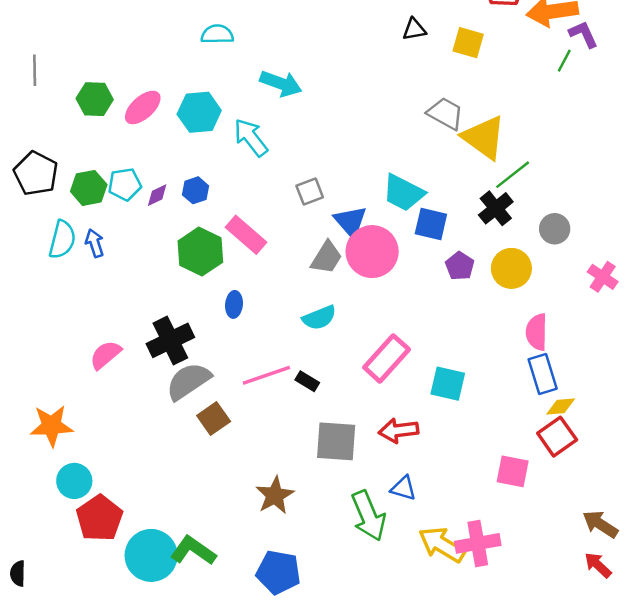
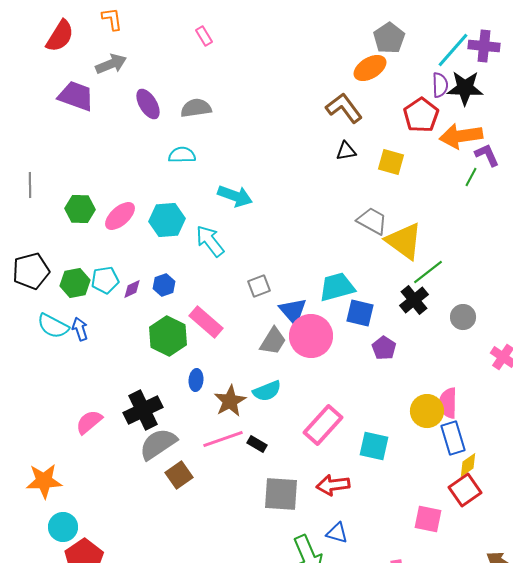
black pentagon: (36, 174) -> (31, 271), turned 30
cyan trapezoid: (403, 193) -> (337, 287), turned 138
cyan semicircle: (62, 240) -> (53, 326), turned 104
yellow circle: (511, 268) -> (427, 411), moved
yellow diamond: (561, 406) -> (468, 465), turned -30
brown star: (275, 495) -> (230, 401), moved

